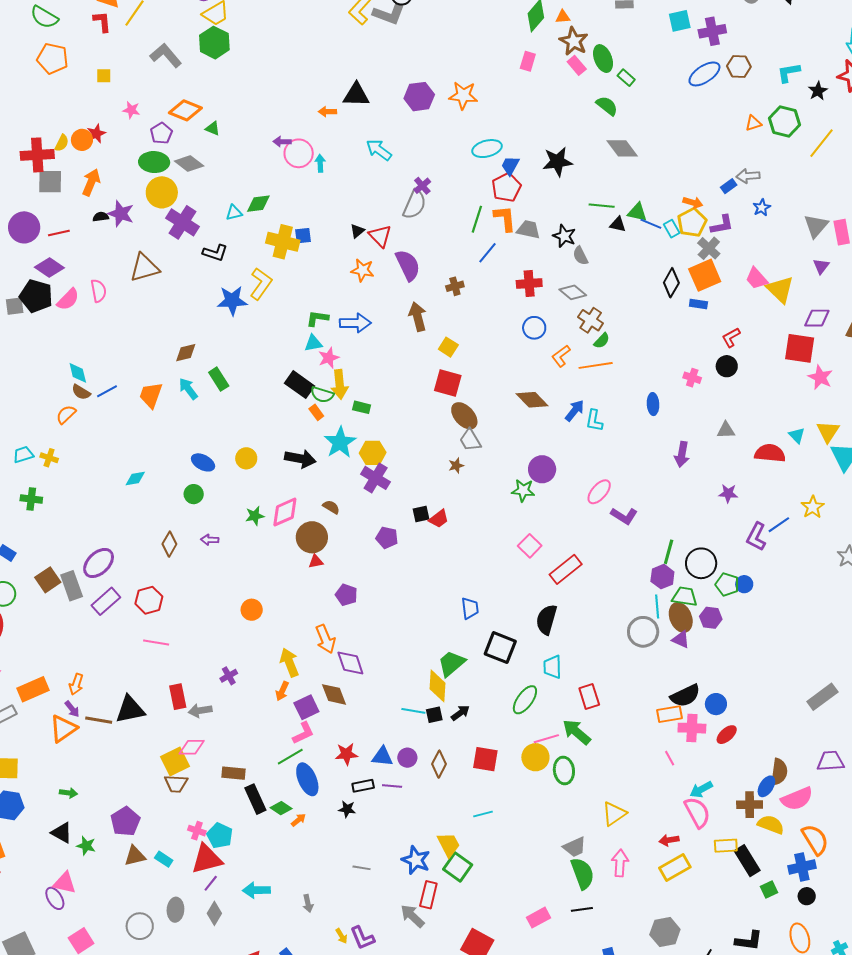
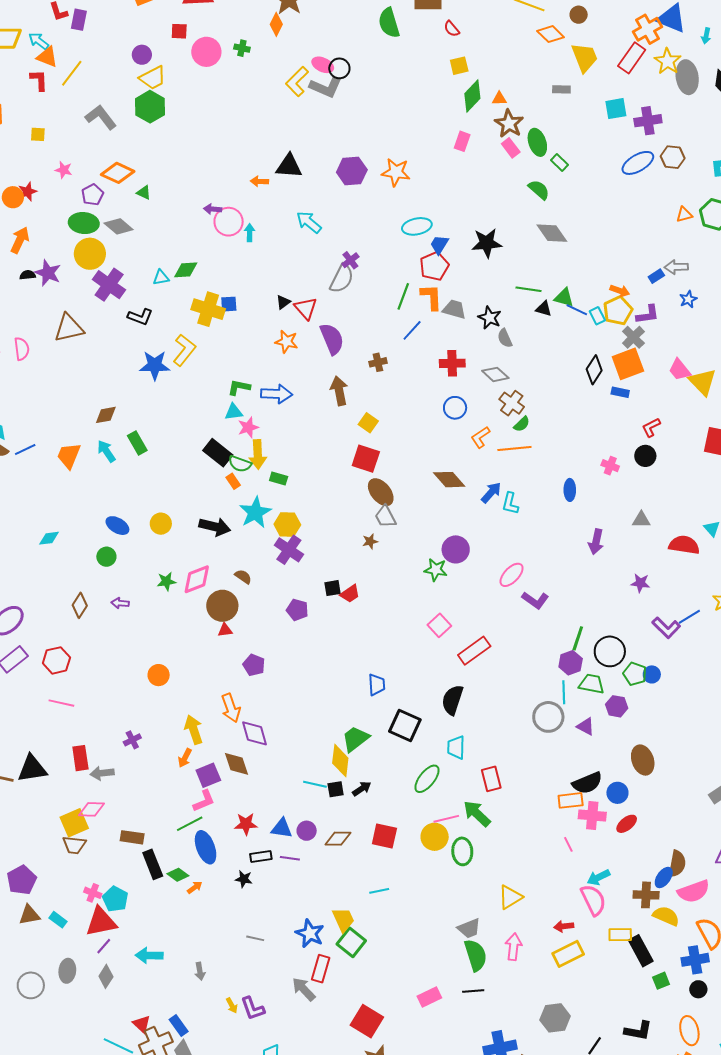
purple L-shape: (756, 537) -> (666, 628), turned -76
brown ellipse: (681, 617) -> (643, 760), moved
brown diamond: (439, 764) -> (338, 839), turned 60

